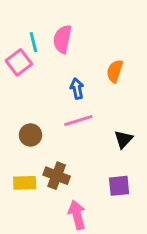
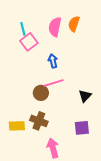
pink semicircle: (62, 39) -> (55, 27), moved
pink square: (19, 62) -> (29, 42), moved
orange semicircle: (115, 71) -> (74, 24), moved
brown circle: (30, 135) -> (41, 93), moved

